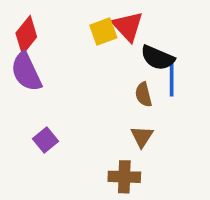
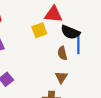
red triangle: (128, 26) -> (53, 14), turned -42
yellow square: (103, 32) -> (39, 30), moved

